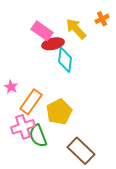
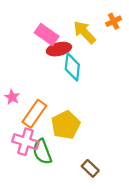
pink cross: (23, 127) -> (25, 142), turned 35
brown rectangle: (81, 151) -> (90, 168), size x0.6

